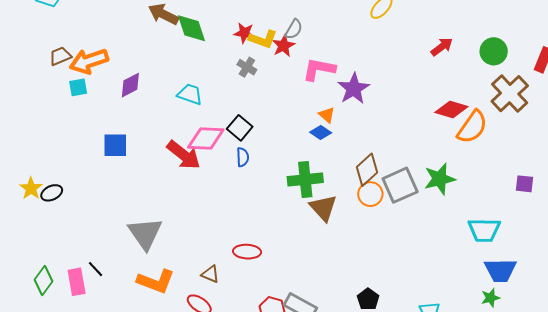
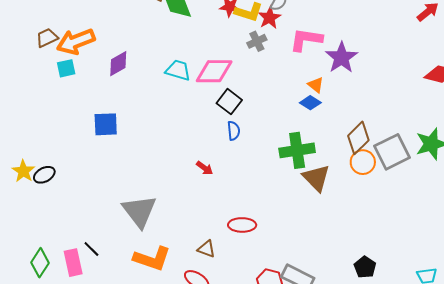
gray cross: (247, 67) -> (257, 41), moved, turned 36
pink diamond: (206, 138) -> (214, 71), moved
red arrow: (184, 155) -> (205, 168), moved, size x0.5

